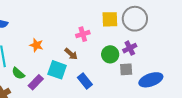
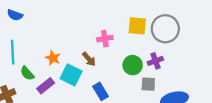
orange star: (36, 45) -> (53, 58), moved

